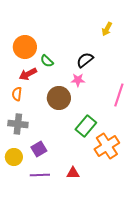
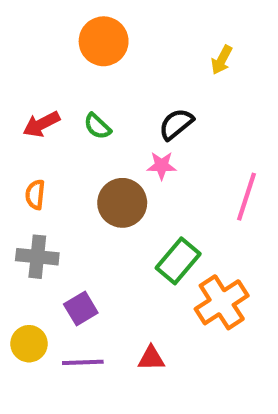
orange circle: (25, 47) -> (104, 41), moved
red arrow: (28, 74) -> (41, 124), moved
yellow circle: (14, 157) -> (29, 344), moved

